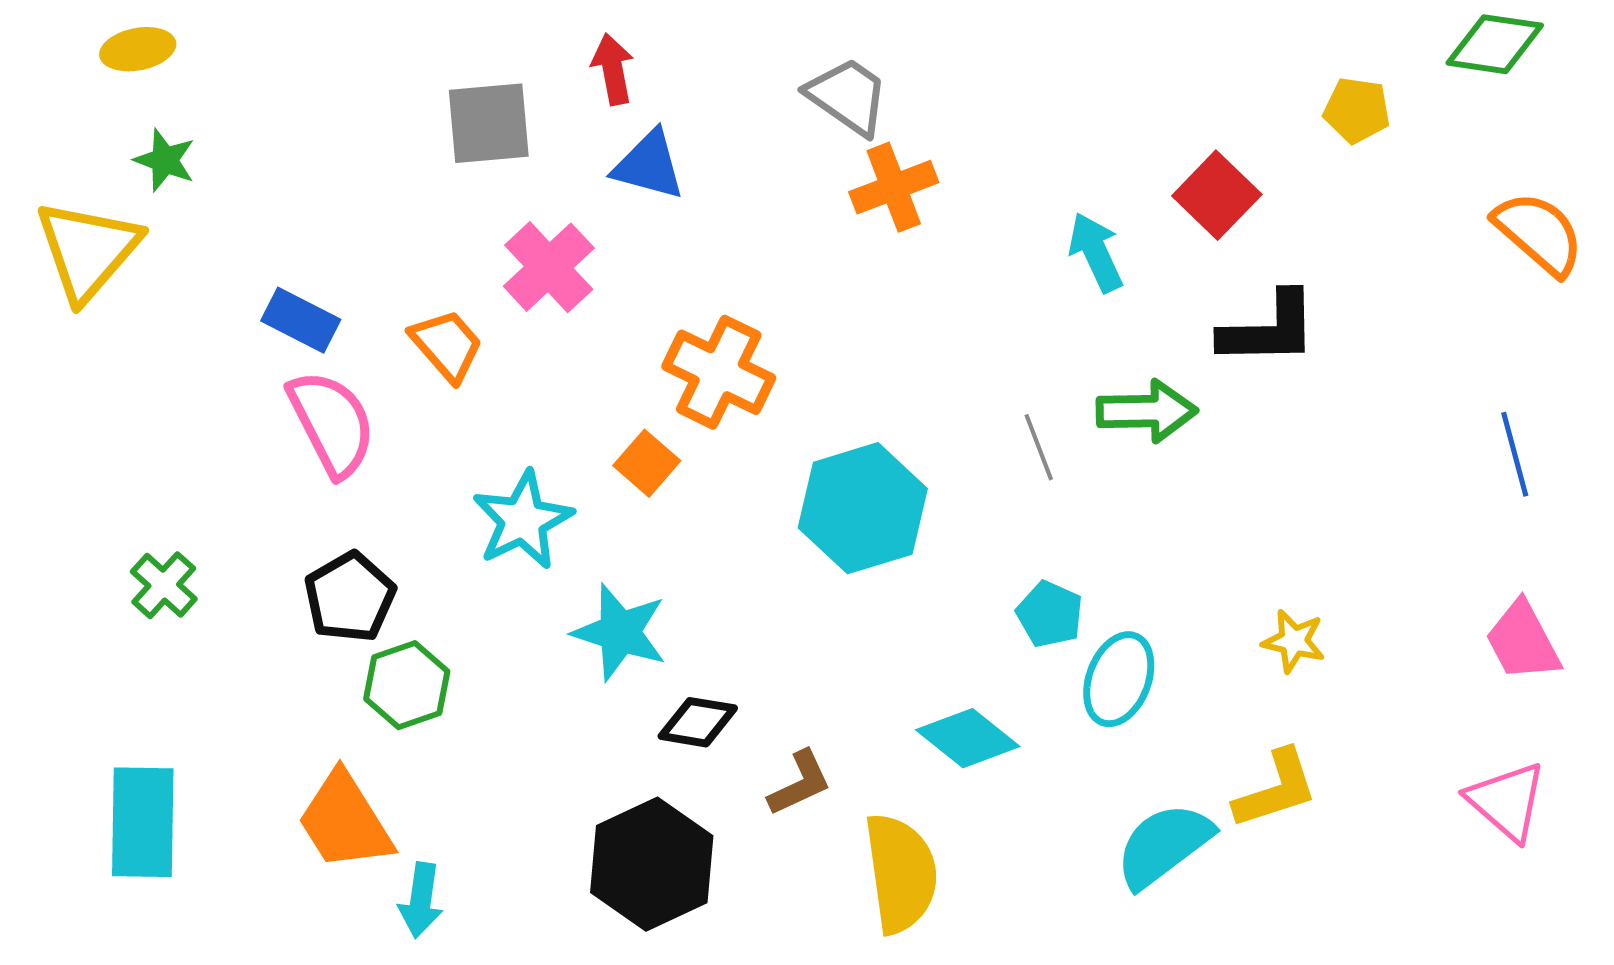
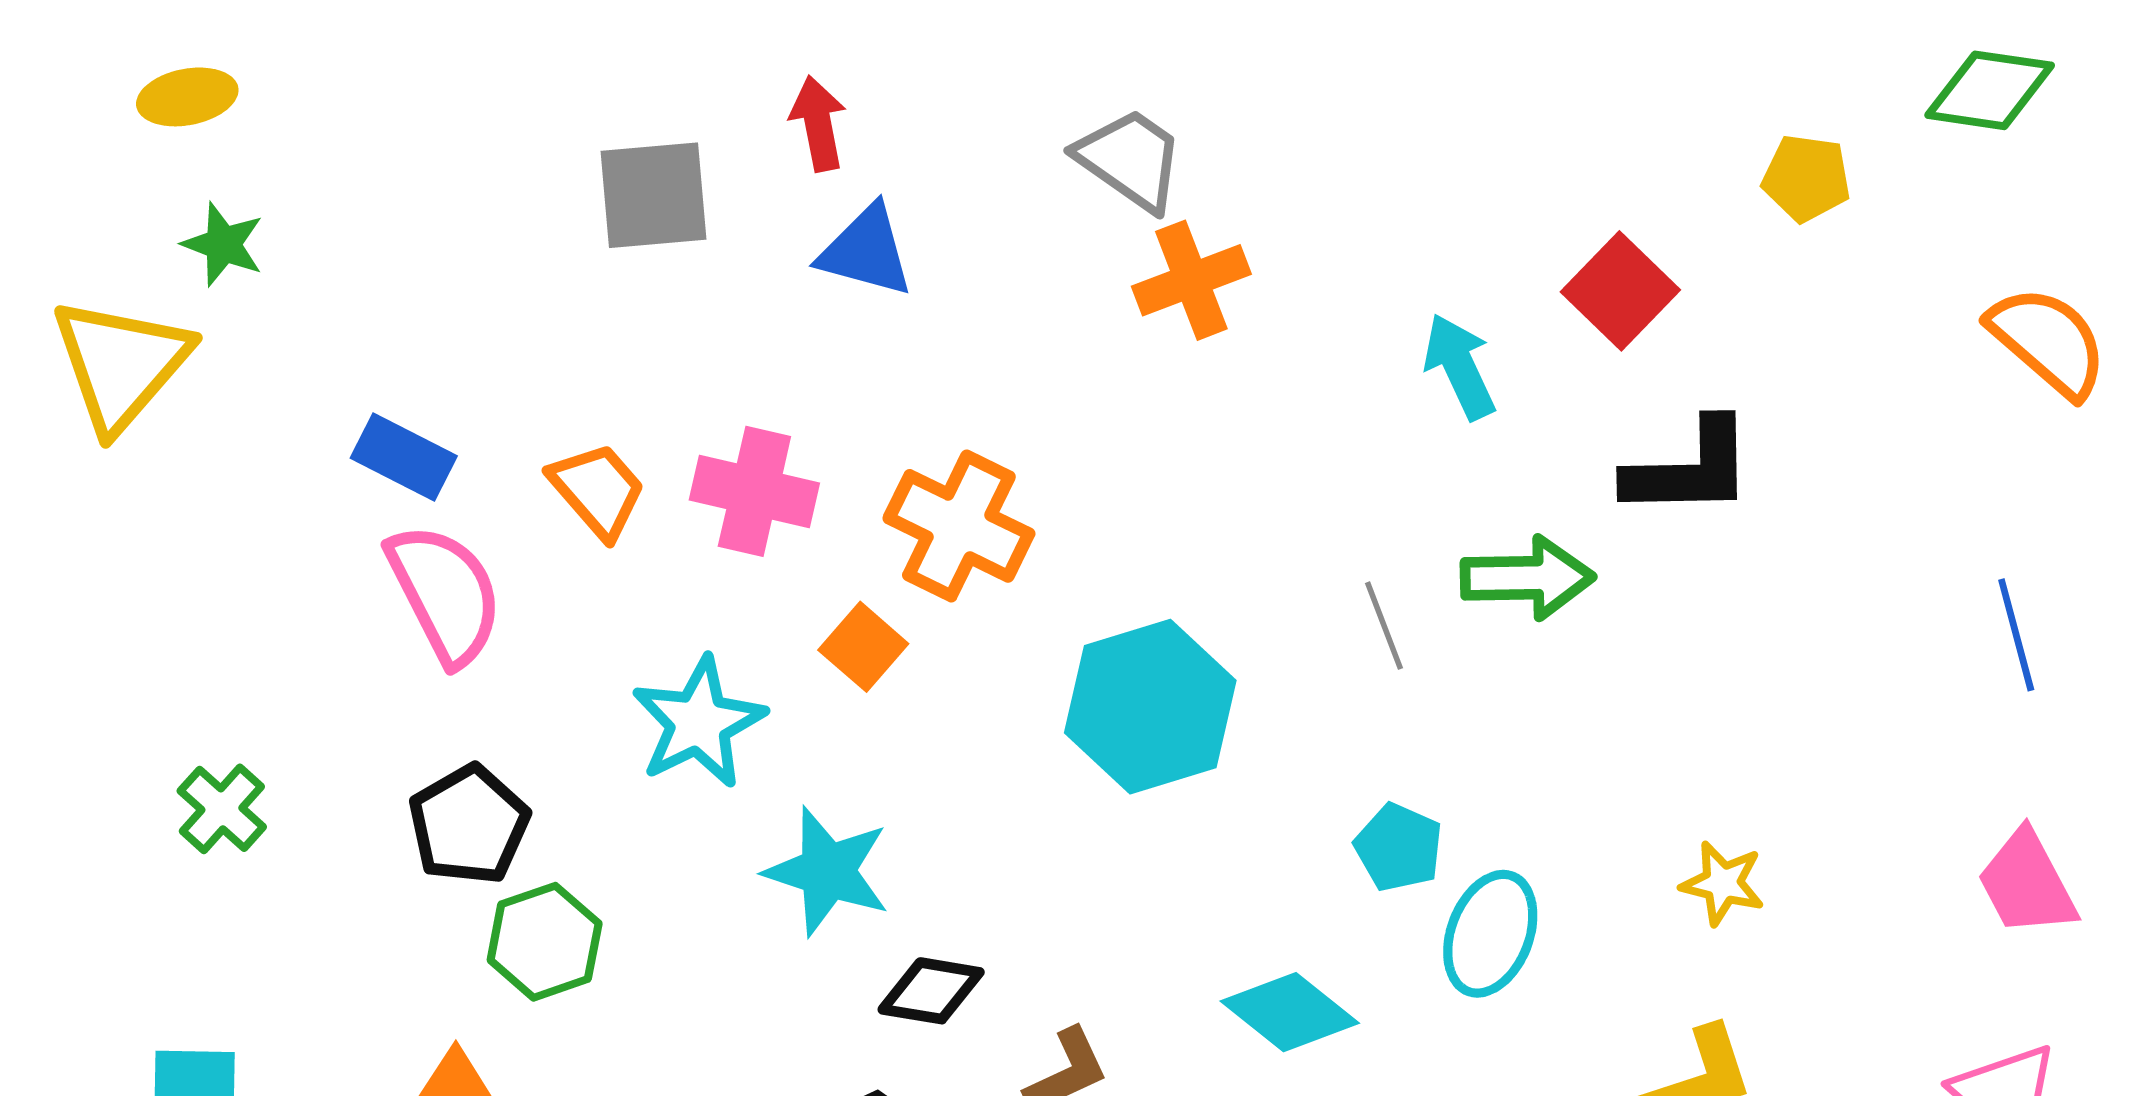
pink cross: (549, 267) -> (754, 491), moved, turned -34

